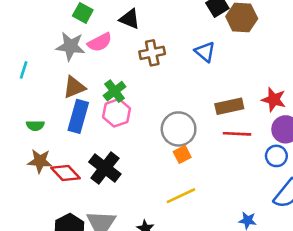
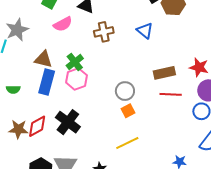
gray star: (70, 46) -> (17, 30), moved, turned -30
brown triangle: (74, 87) -> (43, 59), turned 36
gray circle: (179, 129) -> (125, 91), size x0.7
brown star: (40, 161) -> (18, 129), moved
red diamond: (65, 173) -> (37, 126), turned -75

